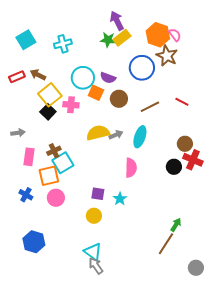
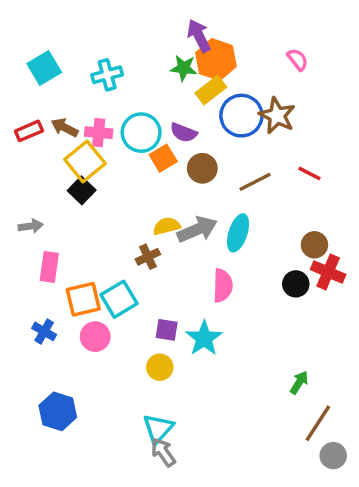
orange hexagon: (158, 35) -> (216, 60), moved
yellow rectangle: (122, 38) -> (211, 90), moved
brown star: (167, 56) -> (277, 116), moved
orange square: (96, 93) -> (163, 158), turned 35
pink cross: (71, 105) -> (99, 133), moved
yellow semicircle: (98, 133) -> (167, 226), size x0.7
gray arrow: (116, 135) -> (197, 229), size x1.6
brown cross: (54, 151) -> (148, 257), moved
cyan square: (63, 163) -> (119, 299), moved
cyan star: (120, 199) -> (204, 338), size x1.5
brown line: (166, 244) -> (318, 423), moved
cyan triangle: (93, 252) -> (158, 428), turned 36

